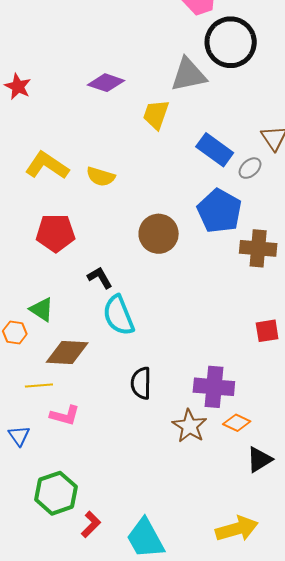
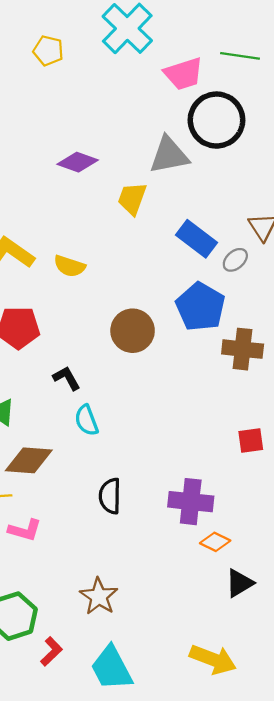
cyan semicircle: (119, 315) -> (86, 420), size x0.7
brown star: (190, 426) -> (99, 596), moved
yellow arrow: (237, 529) -> (213, 659), turned 36

